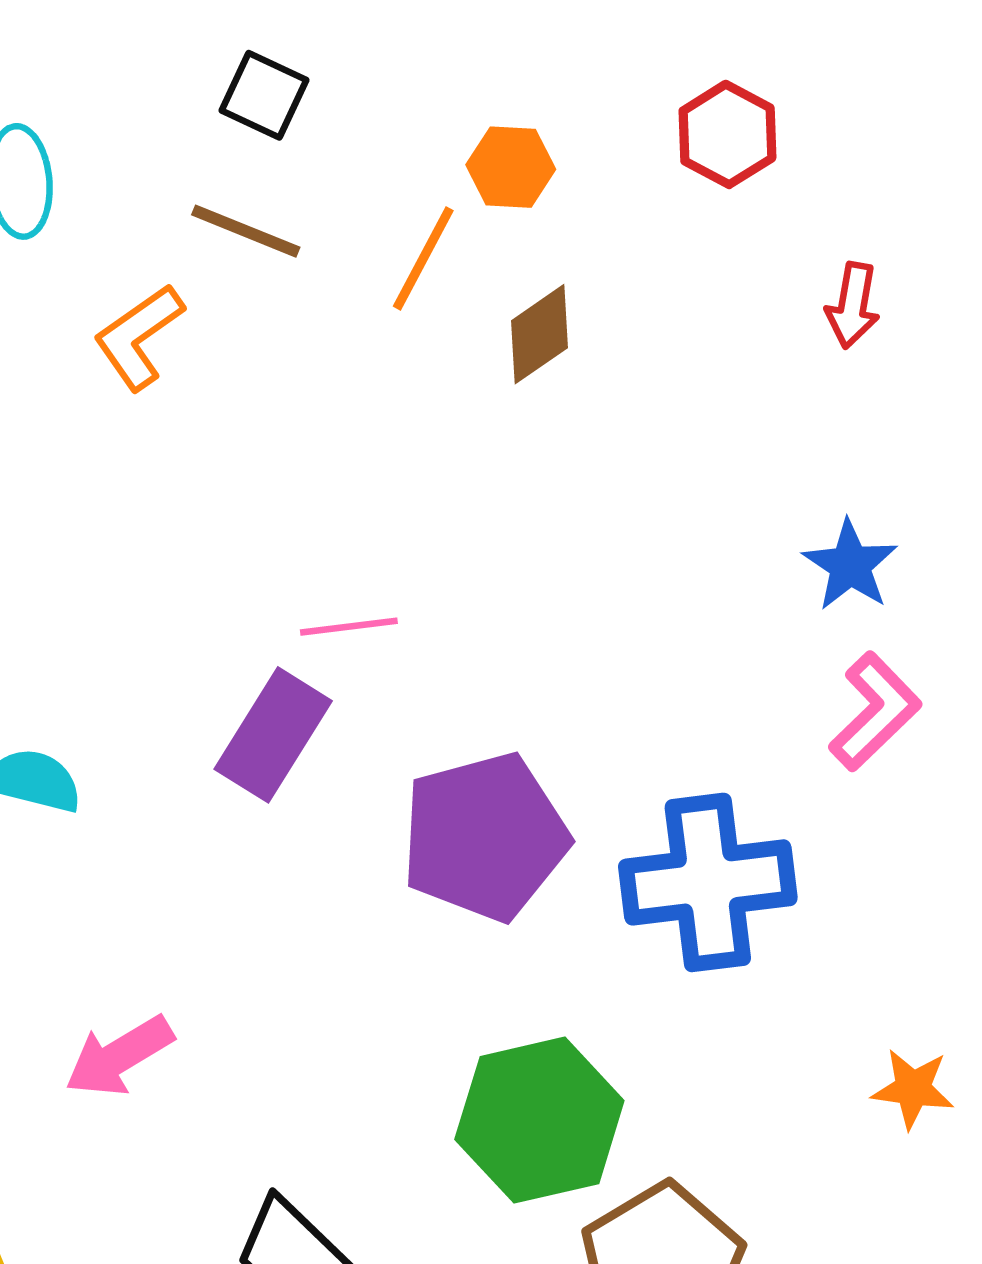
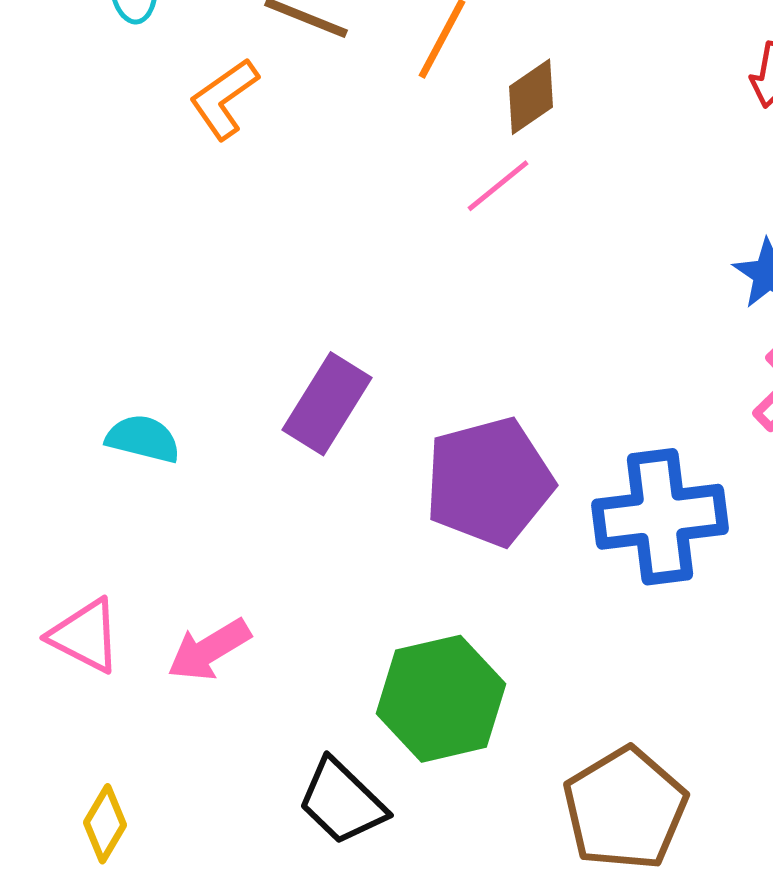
pink line: (349, 627) -> (498, 186), moved, turned -32
green hexagon: (539, 1120) -> (441, 699), moved

